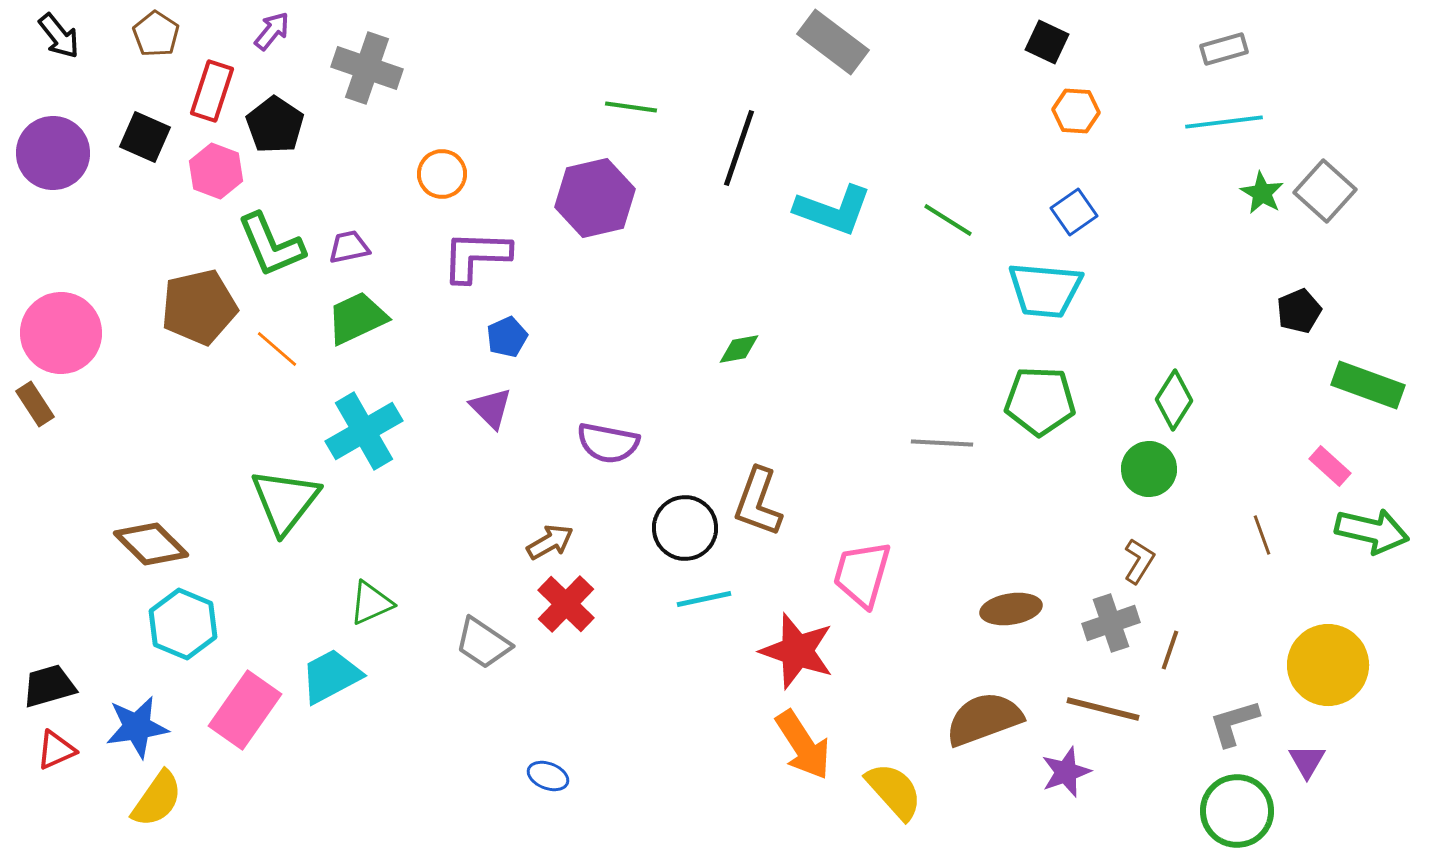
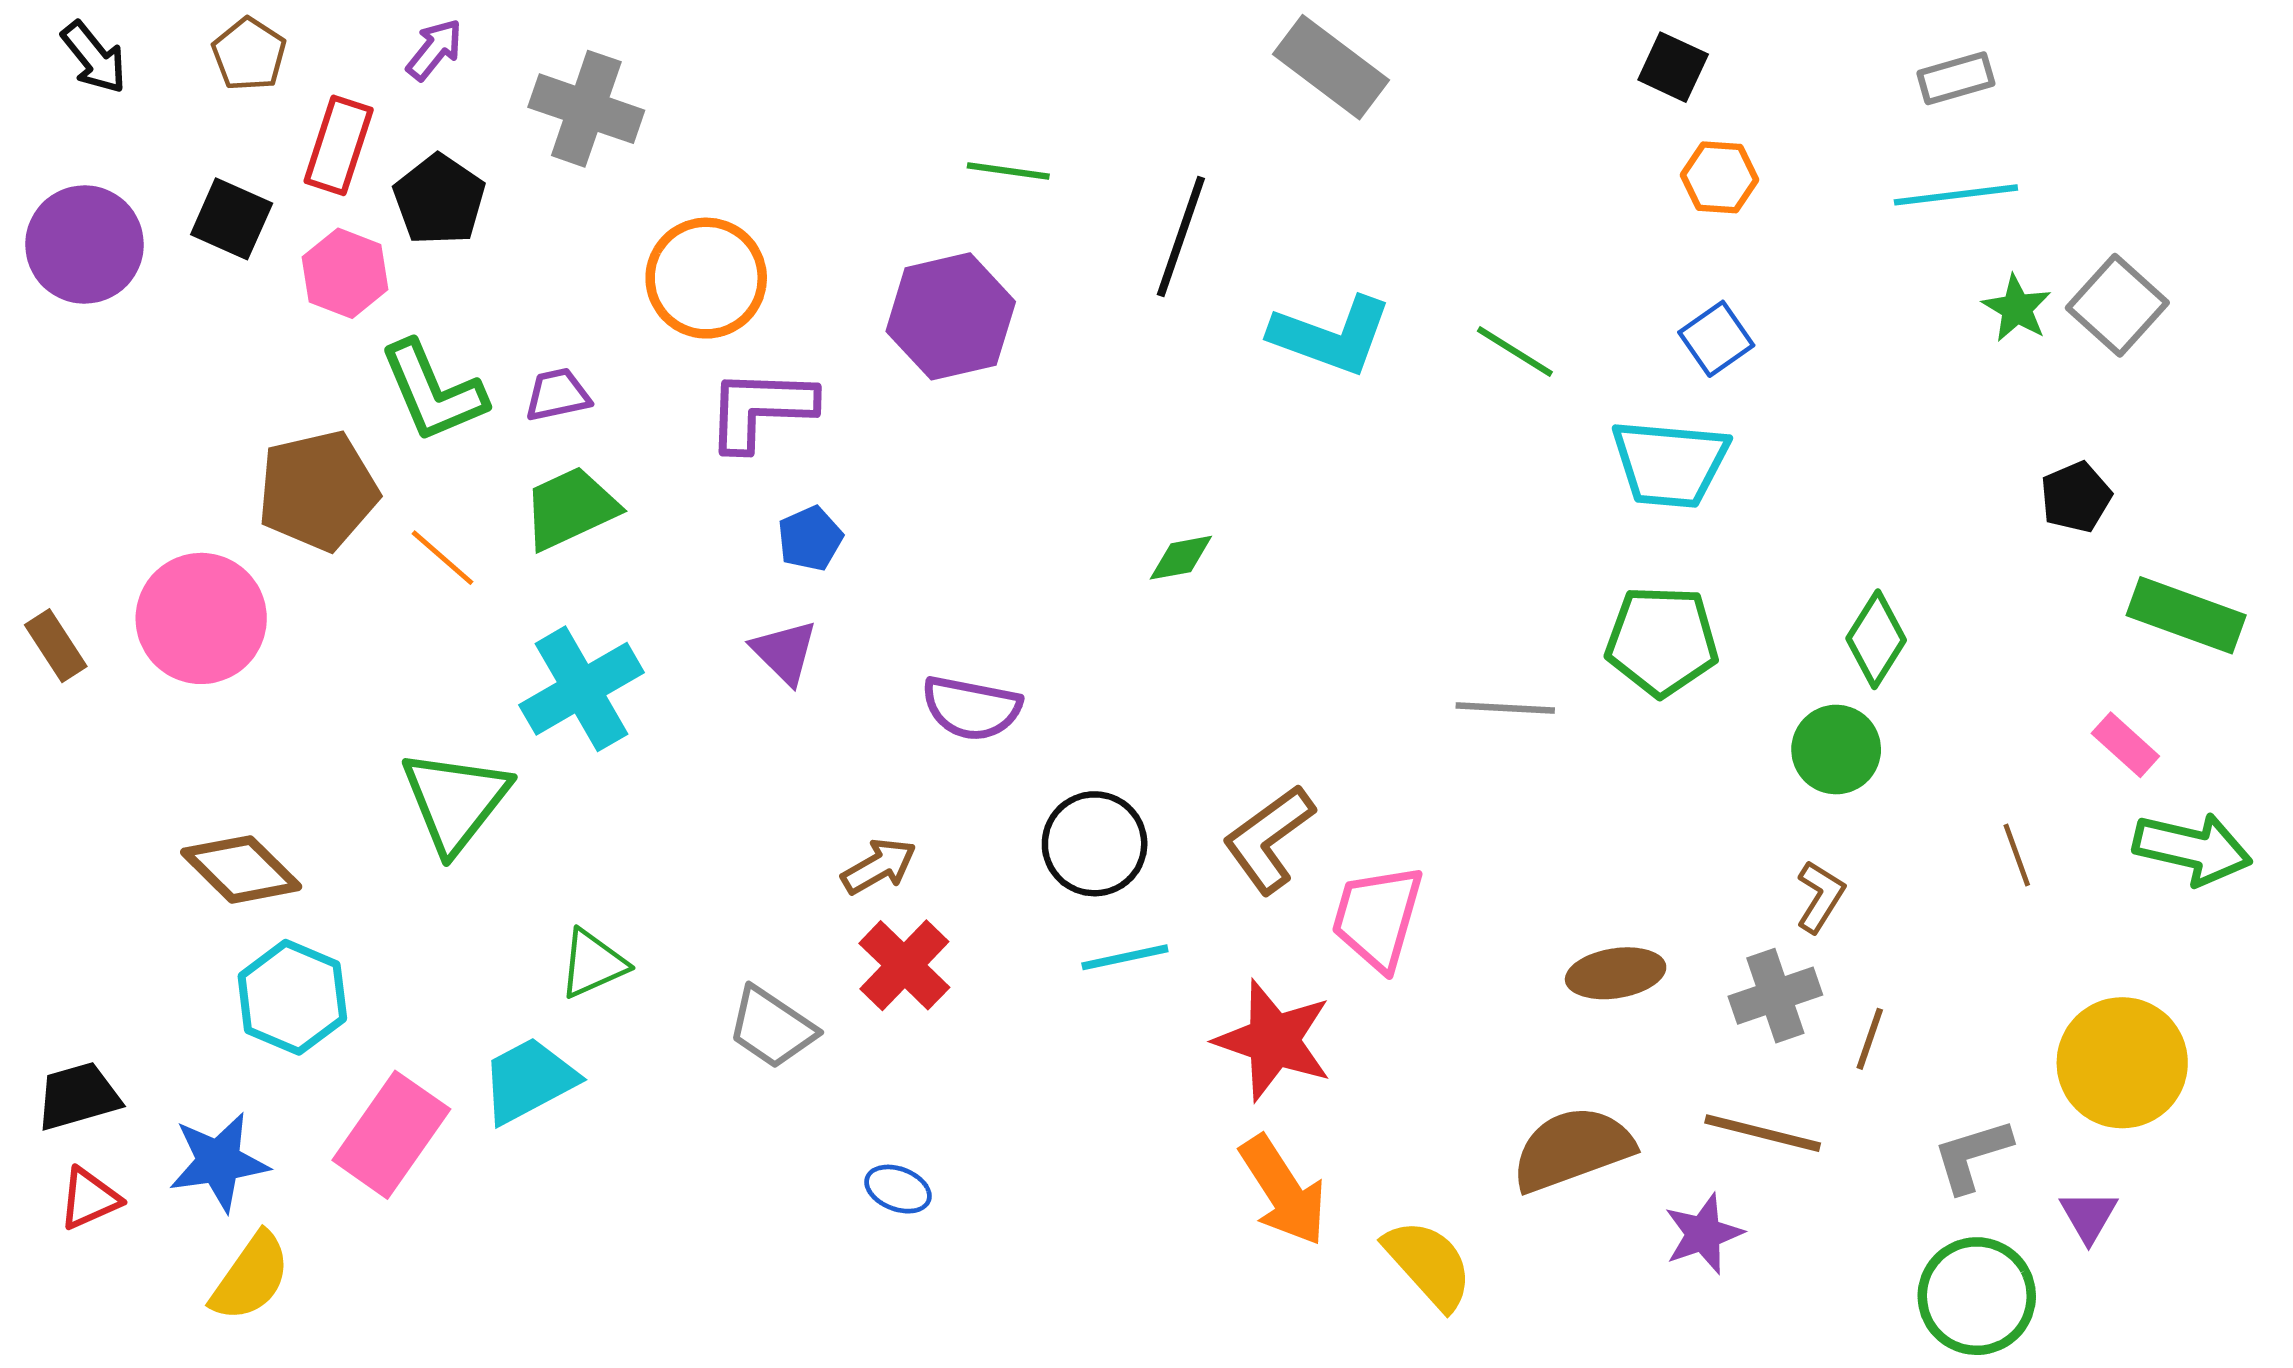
orange circle: (442, 174) -> (706, 278), size x1.5
pink circle: (61, 333) -> (201, 618), moved
brown L-shape: (758, 502) -> (1269, 839), moved, turned 34
blue ellipse: (548, 776) -> (898, 1189), moved

